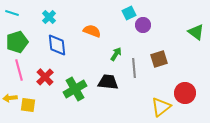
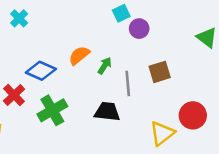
orange semicircle: (92, 31) -> (79, 55), moved, turned -60
blue diamond: (57, 45) -> (41, 71), moved, turned -60
black trapezoid: (108, 82) -> (107, 112), moved

